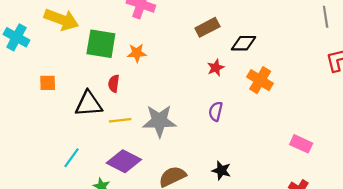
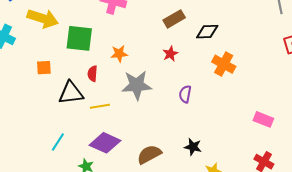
orange star: (137, 53) -> (119, 54), moved
red star: (216, 68) -> (170, 54), moved
orange square: (48, 83) -> (44, 68), moved
gray star: (159, 121) -> (137, 85), moved

